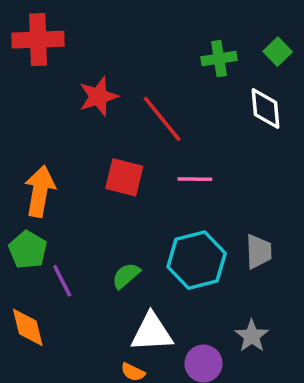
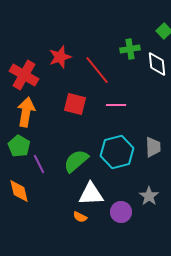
red cross: (38, 40) -> (24, 75), moved, turned 32
green cross: (219, 59) -> (130, 49), moved
green semicircle: (126, 276) -> (76, 161), size x1.5

